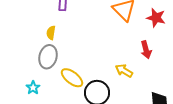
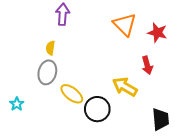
yellow arrow: (124, 71) -> (125, 87), size x1.4
cyan star: (33, 88) -> (17, 104), moved

